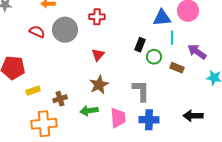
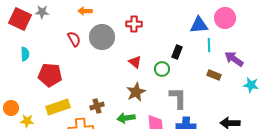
red semicircle: (37, 32) -> (74, 39), turned 35
red triangle: (98, 55) -> (135, 62), turned -32
green circle: (154, 57) -> (162, 69), moved
yellow rectangle: (33, 91) -> (58, 107), moved, size x1.6

